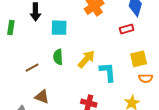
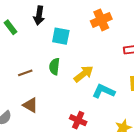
green rectangle: (11, 27) -> (11, 27), turned -56
cyan L-shape: (108, 72) -> (104, 91), turned -70

